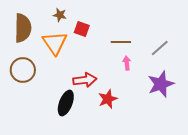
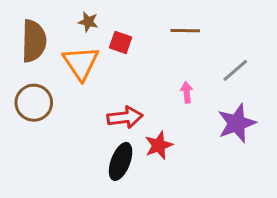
brown line: (121, 42) -> (185, 31), moved
black ellipse: (66, 103) -> (121, 161), moved

